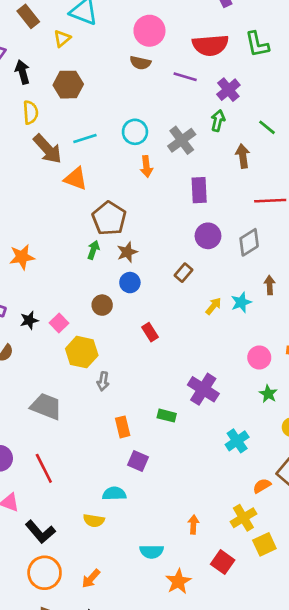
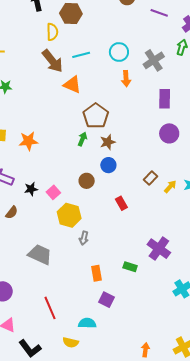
yellow semicircle: (31, 112) -> (52, 32), moved
brown rectangle: (183, 273) -> (151, 178), moved
red line: (44, 468) -> (50, 308), moved

